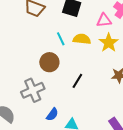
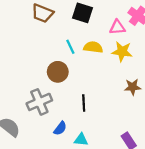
yellow star: (109, 43) -> (122, 51), turned -30
black line: (77, 81) -> (84, 103), moved, turned -35

